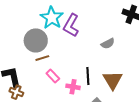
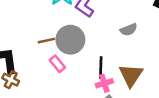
gray circle: (36, 40) -> (70, 40), moved
pink cross: (73, 87) -> (104, 83), moved, turned -32

